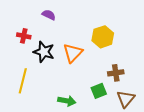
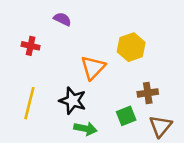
black star: (44, 52) -> (73, 101), moved

